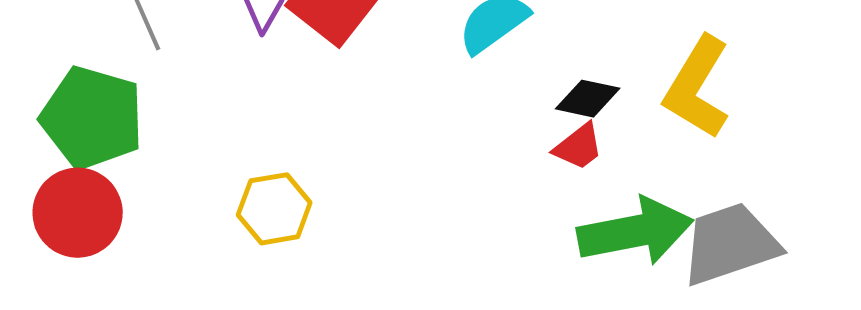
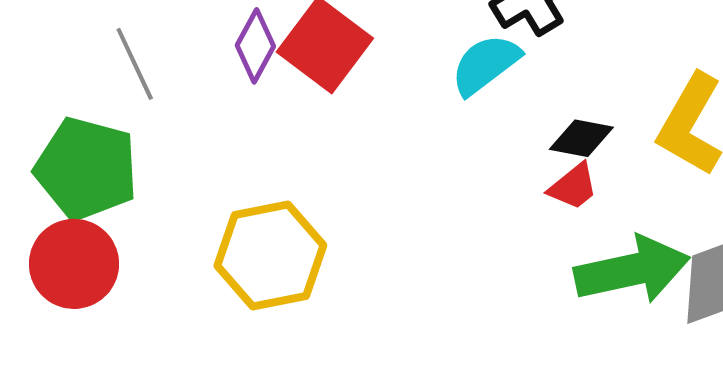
yellow hexagon: (274, 209) -> (270, 256), size x1.5

